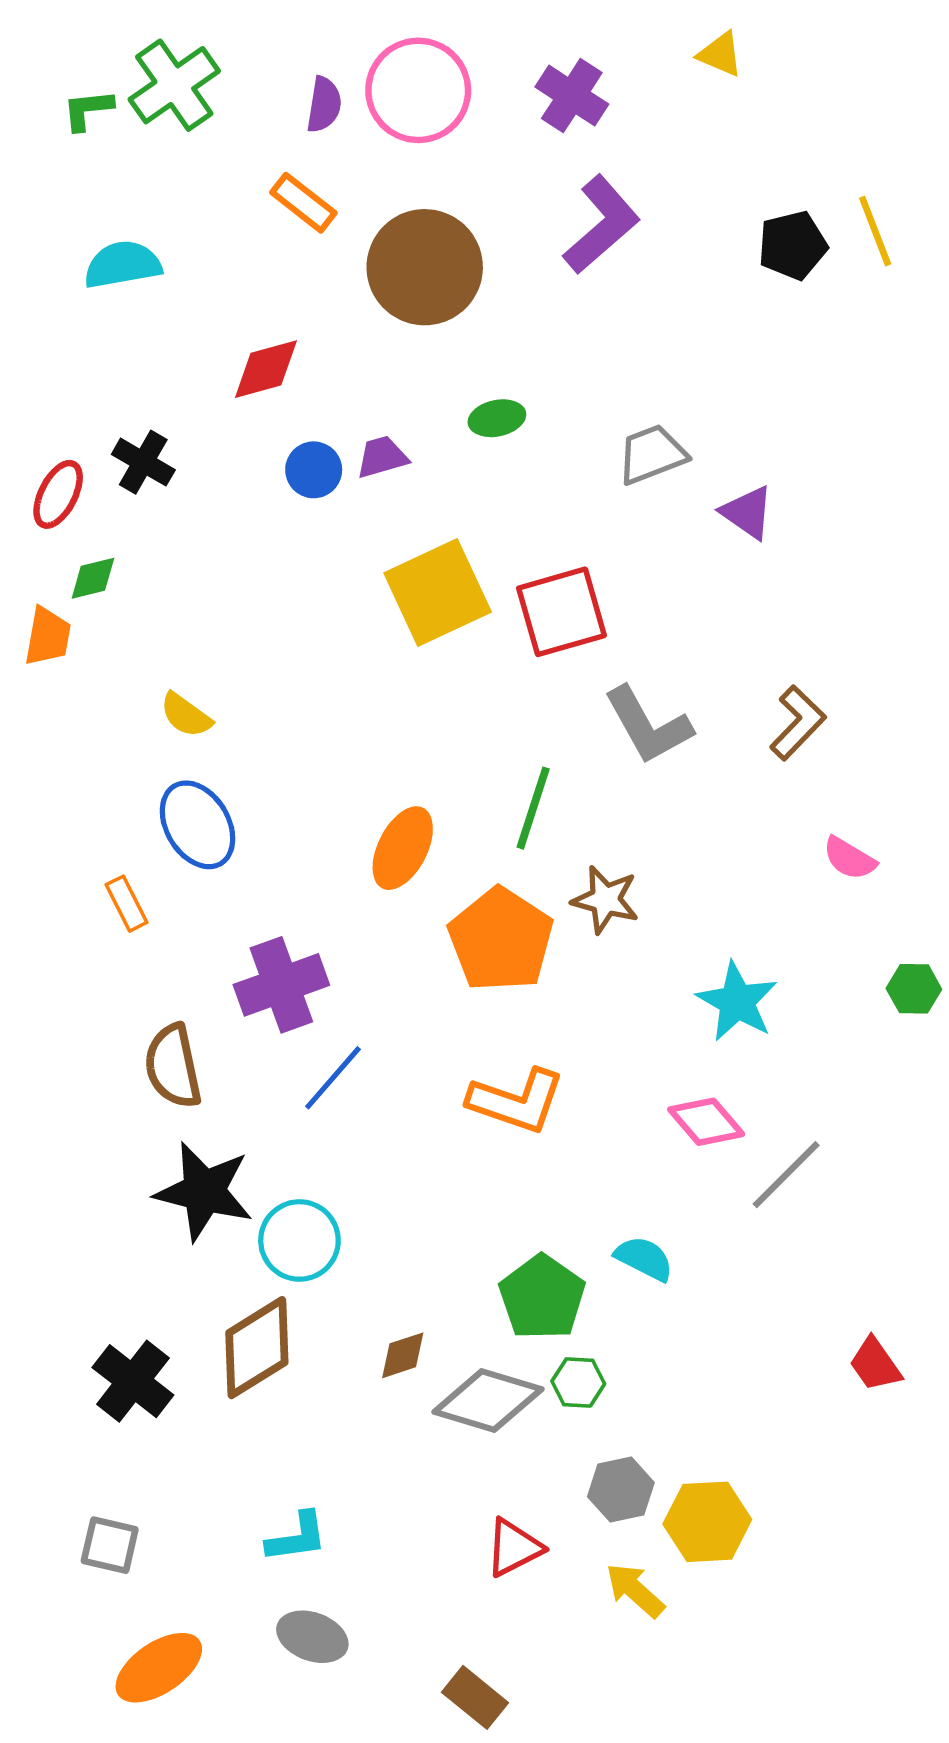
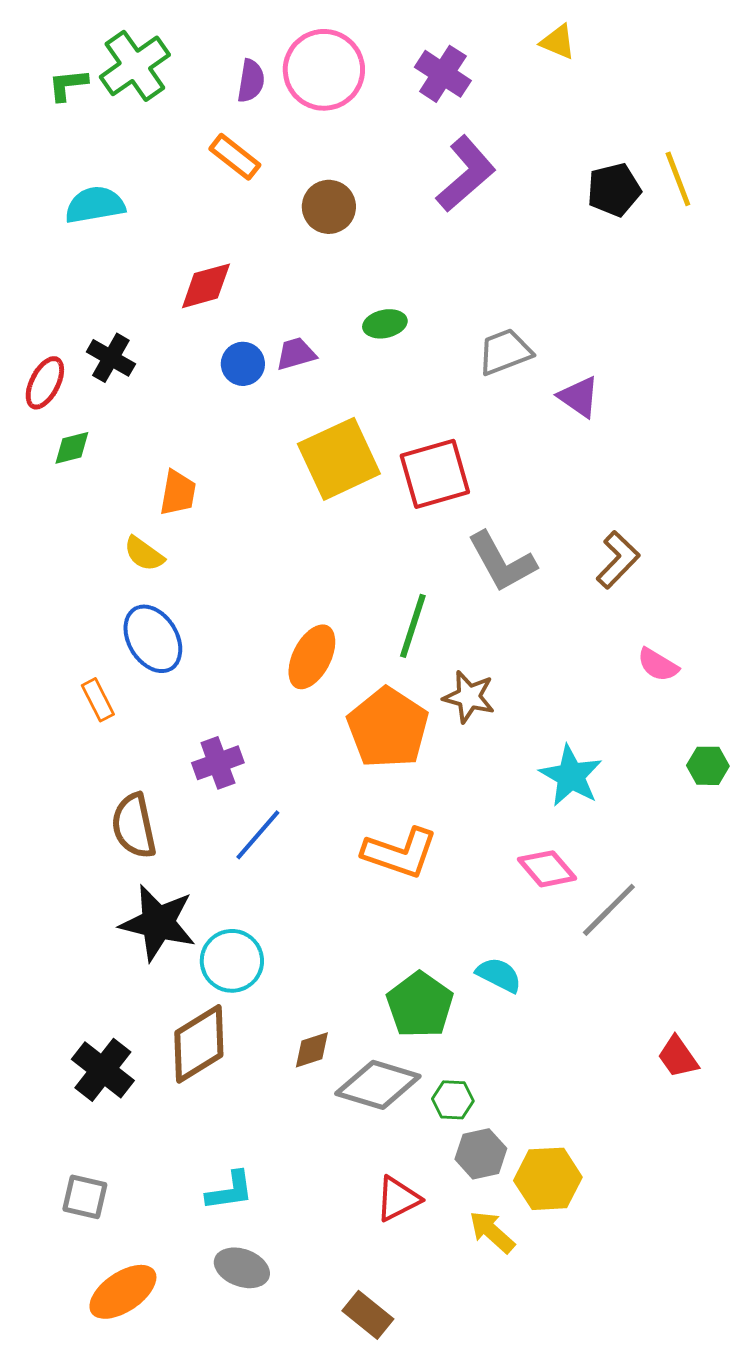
brown circle: (425, 267) -> (329, 207), size x0.6
orange trapezoid: (48, 636) -> (178, 493), moved
purple cross: (281, 985) -> (218, 763), size x0.7
green hexagon: (578, 1382) -> (453, 1100), moved

